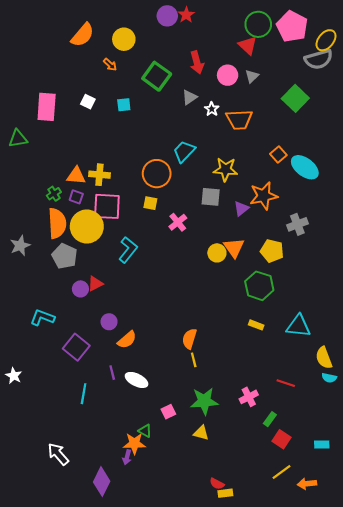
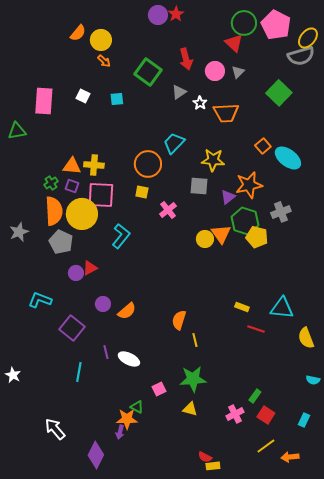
orange semicircle: (83, 35) -> (78, 33), size x0.7
yellow circle: (124, 39) -> (101, 40), moved
green hexagon: (259, 286) -> (245, 221), moved
orange semicircle: (127, 340) -> (127, 311), moved
yellow line: (194, 360) -> (195, 340), moved
white star: (14, 376) -> (13, 375), moved
cyan semicircle: (329, 378) -> (313, 380), moved
red line: (286, 383) -> (256, 329), moved
pink cross: (249, 397) -> (235, 414), moved
cyan rectangle: (322, 445) -> (304, 420), turned -64

